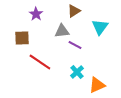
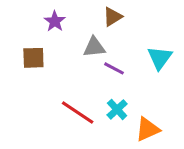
cyan triangle: (100, 27) -> (160, 58), moved
red line: (40, 62) -> (78, 112), moved

